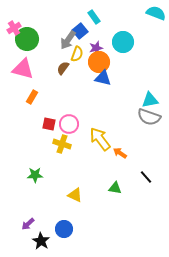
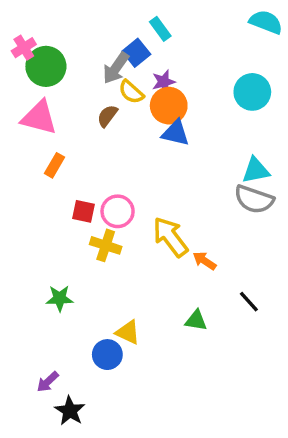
cyan circle: (123, 42) -> (252, 92), moved
yellow semicircle: (77, 54) -> (131, 92), turned 112
blue circle: (64, 229) -> (107, 355), moved

